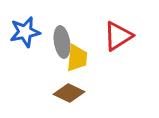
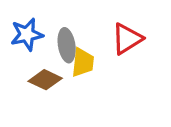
brown diamond: (69, 93) -> (45, 80), moved

